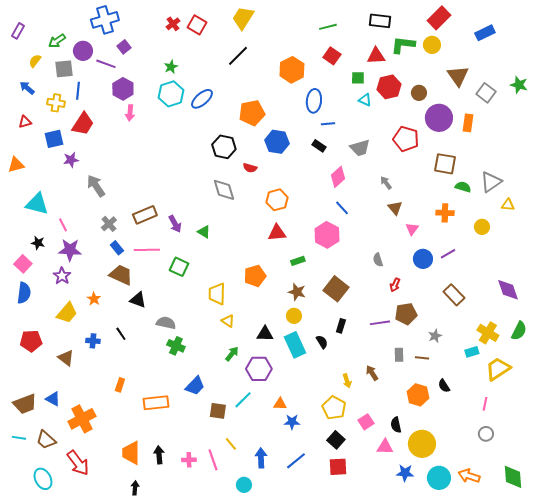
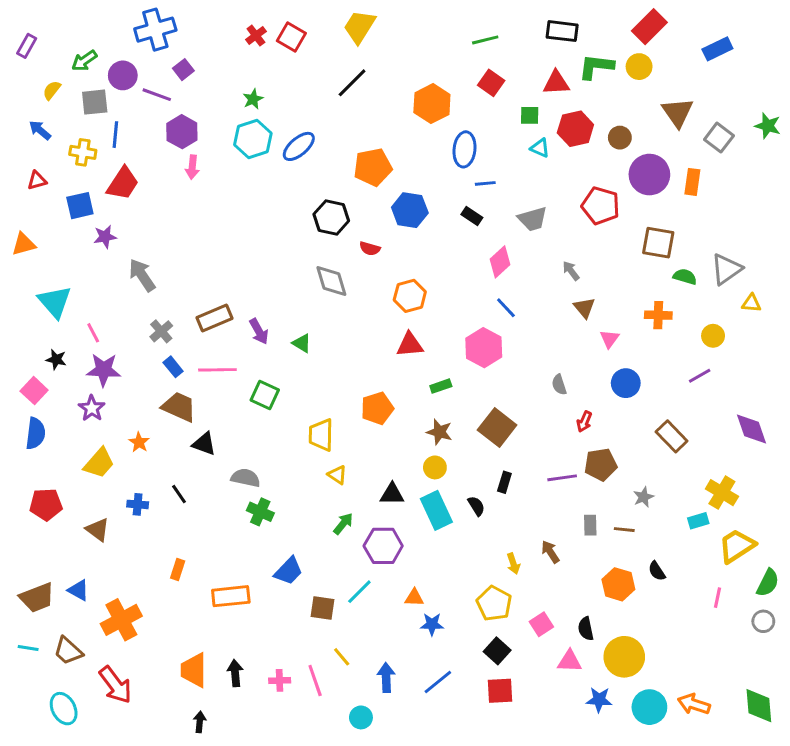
cyan triangle: (37, 204) -> (55, 302), turned 35
purple line: (448, 254) -> (700, 376), moved
green semicircle: (519, 331) -> (768, 583), moved
gray circle: (486, 434) -> (763, 621), moved

